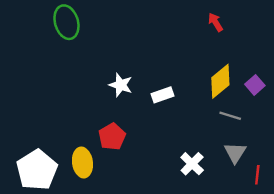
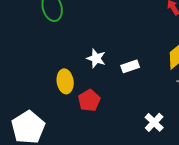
yellow ellipse: (82, 163) -> (65, 81), moved

